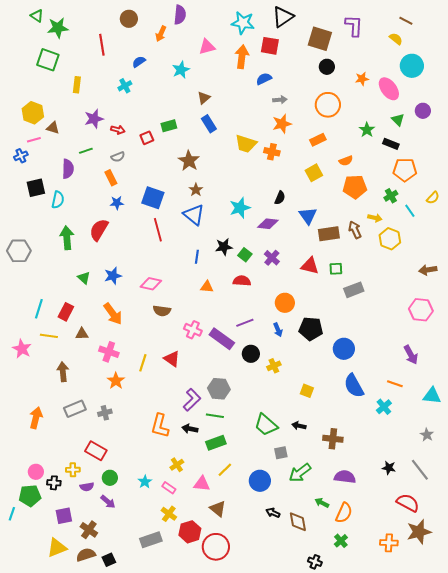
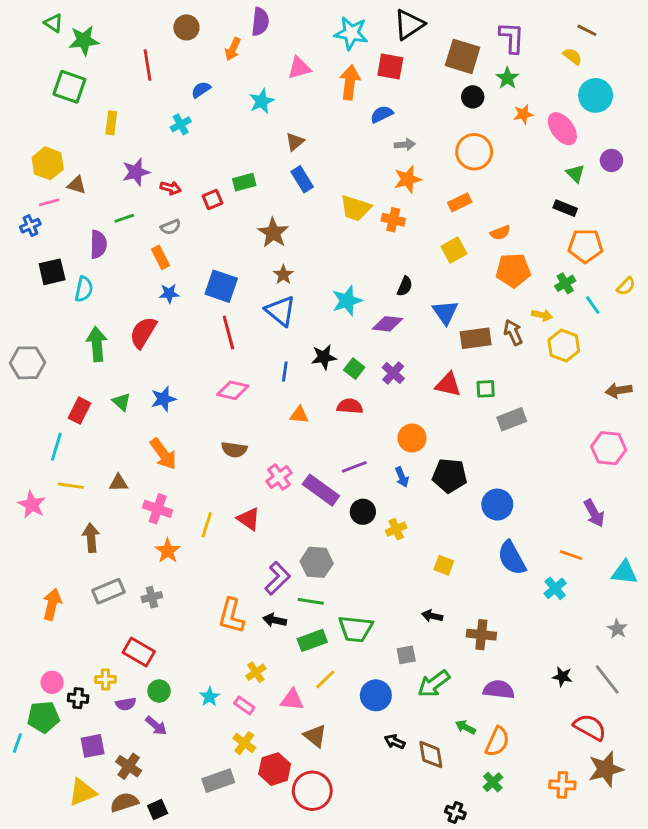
green star: (367, 130) -> (507, 78), moved
pink diamond: (151, 284) -> (233, 390), moved
red rectangle: (66, 312) -> (80, 411), moved
pink cross: (193, 330) -> (279, 477), turned 30
green trapezoid: (266, 425) -> (356, 629), moved, turned -35

